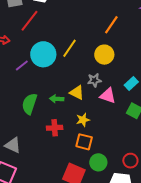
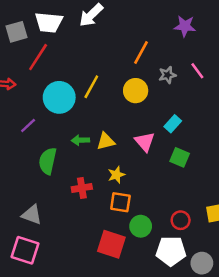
purple line: (22, 66) -> (28, 126), moved
gray star: (94, 80) -> (167, 75), moved
yellow triangle: (77, 93) -> (106, 141), turned -35
pink triangle: (108, 96) -> (145, 142), turned 36
green arrow: (57, 99) -> (80, 140), moved

